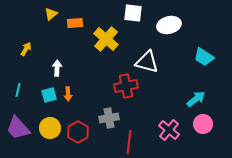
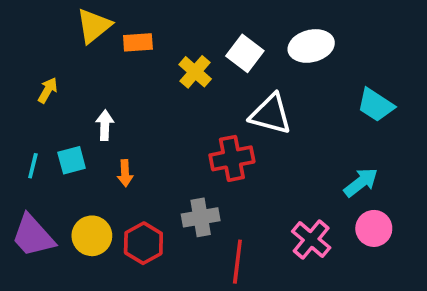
white square: (133, 13) -> (245, 53), moved, turned 30
yellow triangle: (51, 14) -> (94, 26), size x1.5
yellow cross: (106, 39) -> (195, 72), size x0.7
cyan square: (49, 95) -> (72, 160), moved

